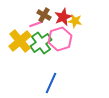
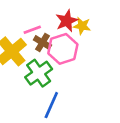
brown cross: (44, 15) -> (42, 43), moved
green cross: (41, 43) -> (39, 73), moved

